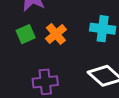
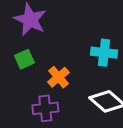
orange cross: (56, 34) -> (59, 77), moved

